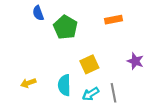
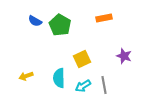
blue semicircle: (38, 13) -> (35, 21), moved, turned -40

